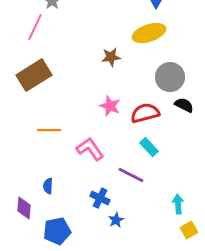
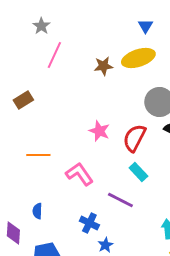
pink line: (35, 27) -> (54, 55), moved
brown star: (111, 57) -> (103, 66), moved
brown rectangle: (34, 75) -> (23, 100), size x0.6
red semicircle: (145, 113) -> (134, 138), turned -48

